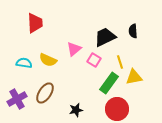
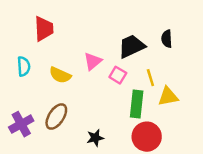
cyan semicircle: (24, 63) -> (24, 66), moved, turned 77
green rectangle: (109, 83) -> (137, 104), turned -30

